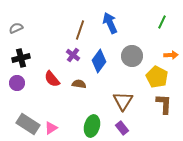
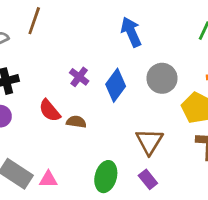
brown line: (80, 30) -> (34, 21), moved
brown semicircle: (79, 84) -> (76, 122), moved
pink triangle: (51, 128) -> (48, 179), turned 32

